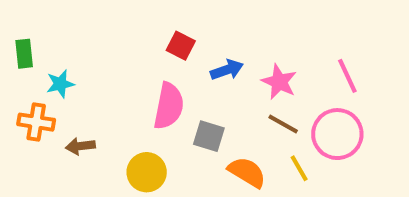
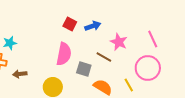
blue arrow: (227, 70) -> (93, 26), moved
brown line: (283, 124) -> (104, 57), moved

